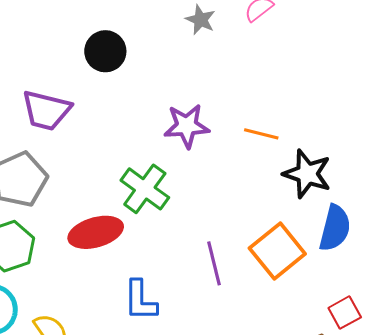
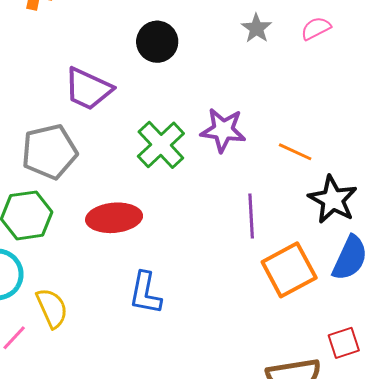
green cross: (145, 189) -> (161, 145), moved
purple line: (214, 263) -> (251, 216), moved

